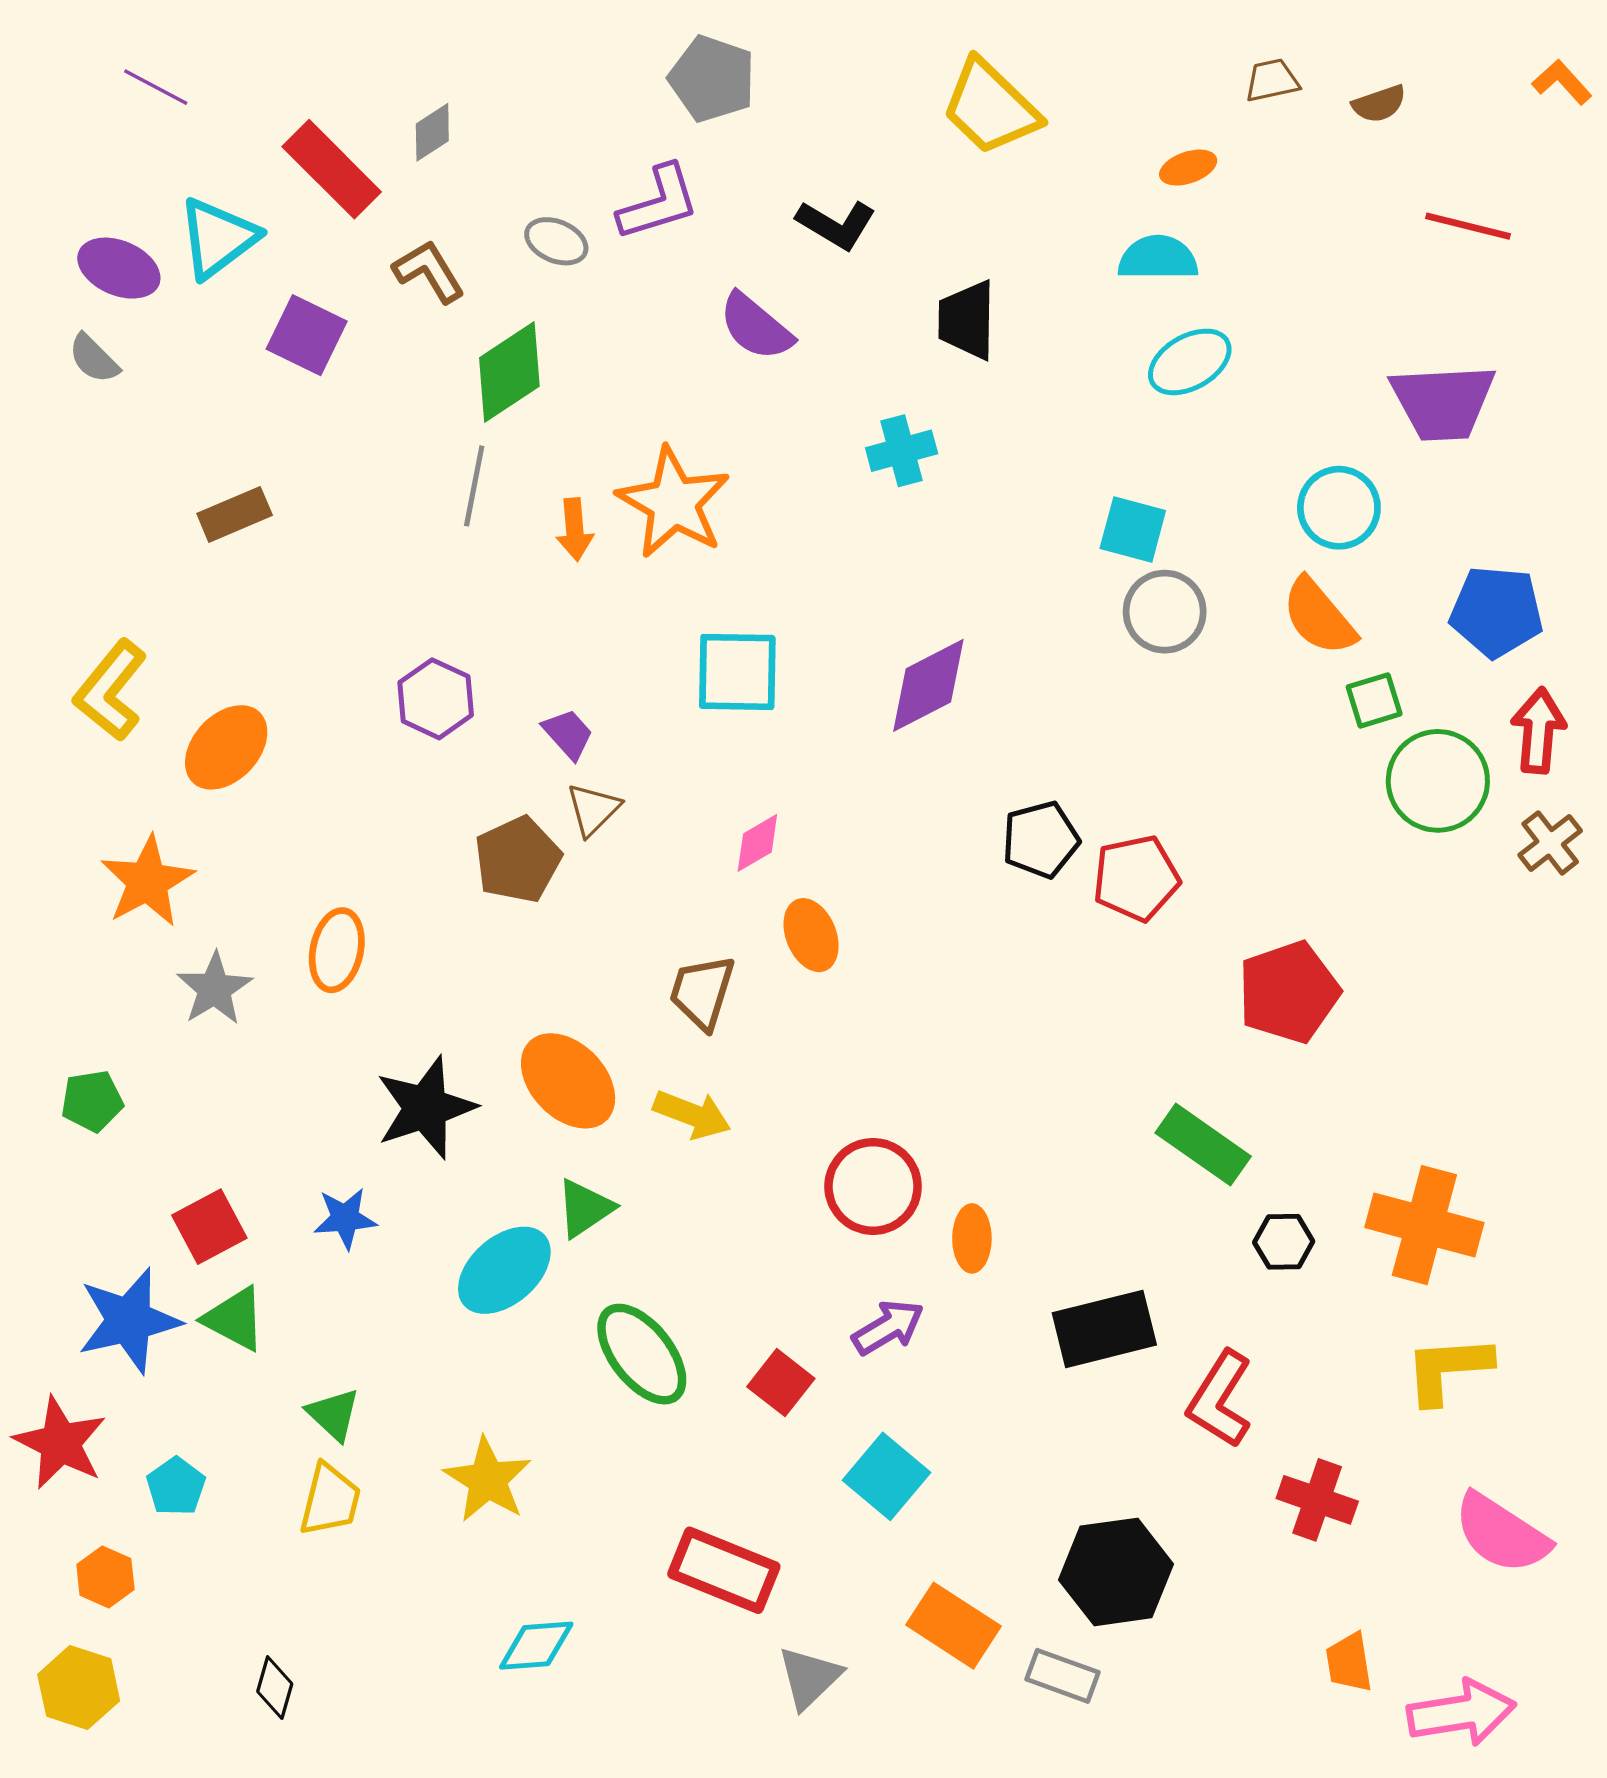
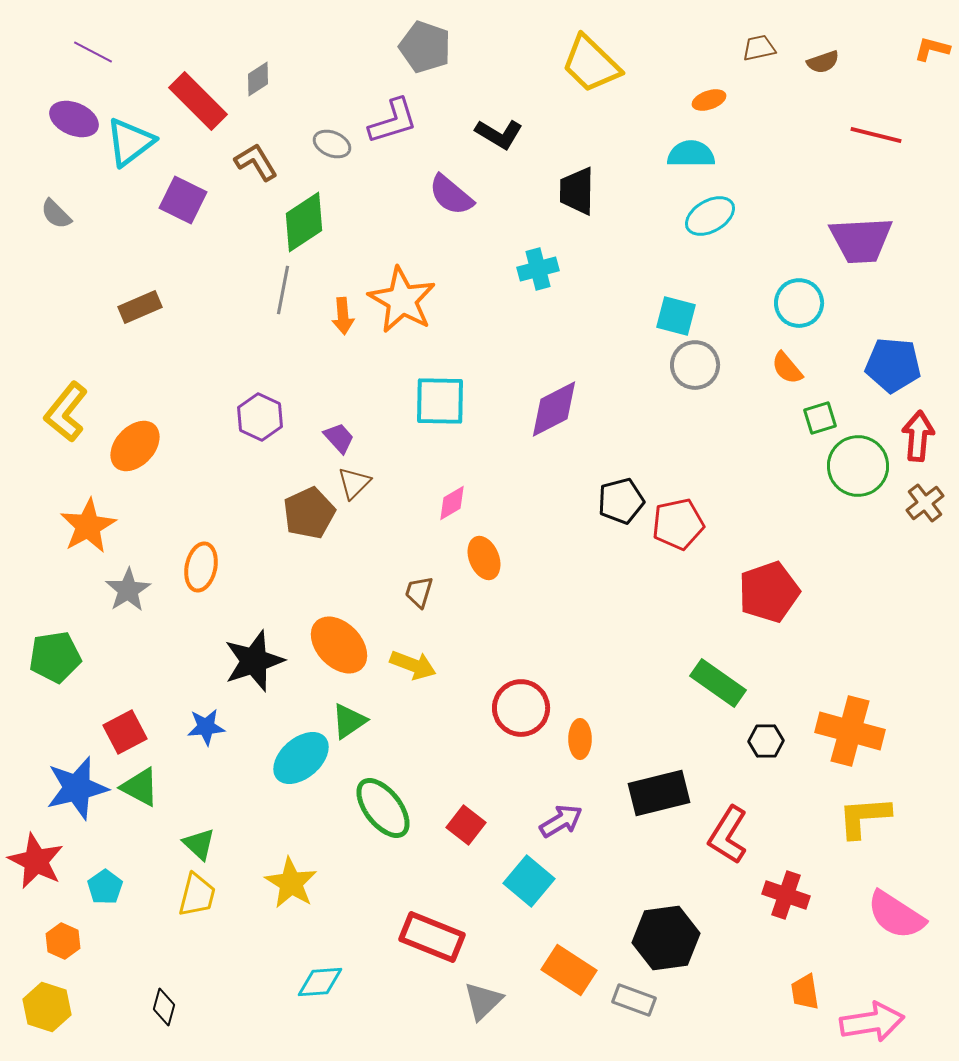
orange L-shape: (1562, 82) -> (932, 49), turned -33
purple ellipse: (119, 268) -> (74, 119), moved
orange semicircle: (1319, 617) -> (787, 368), size x0.7
brown trapezoid: (702, 992) -> (419, 592), size x0.7
green pentagon: (92, 1101) -> (55, 657), size x1.4
purple arrow: (888, 1327) -> (561, 821), moved

